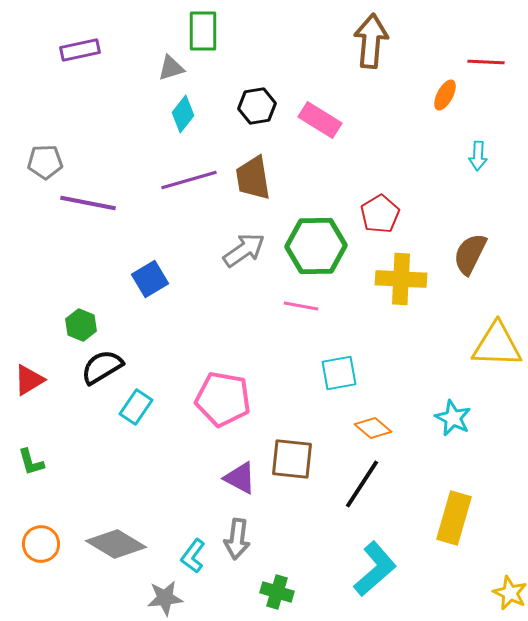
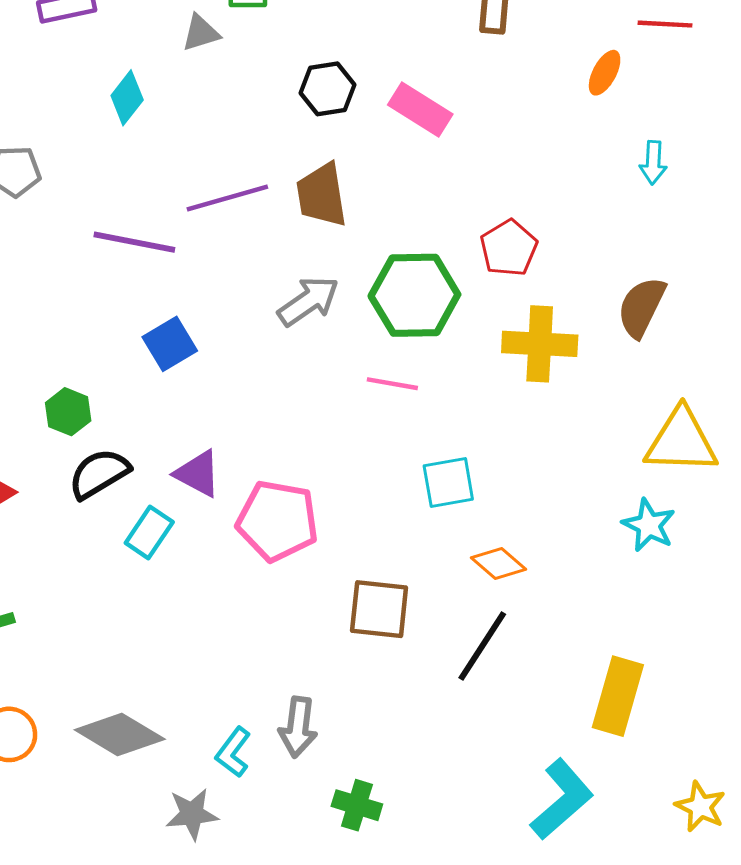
cyan diamond: (183, 114) -> (127, 98), moved
purple line: (88, 203) -> (134, 242), moved
cyan star: (453, 418) -> (649, 525), moved
purple triangle: (240, 478) -> (198, 474), moved
cyan L-shape: (375, 569) -> (562, 799), moved

